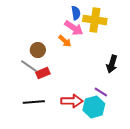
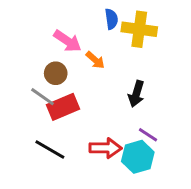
pink arrow: (74, 28) -> (67, 41), moved
black arrow: (112, 64) -> (136, 94), moved
red rectangle: (43, 73) -> (63, 107), size x1.5
black line: (34, 102) -> (50, 149), turned 35

